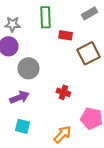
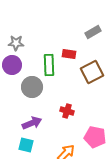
green rectangle: (45, 17) -> (49, 65), moved
purple arrow: (19, 97) -> (32, 123), moved

